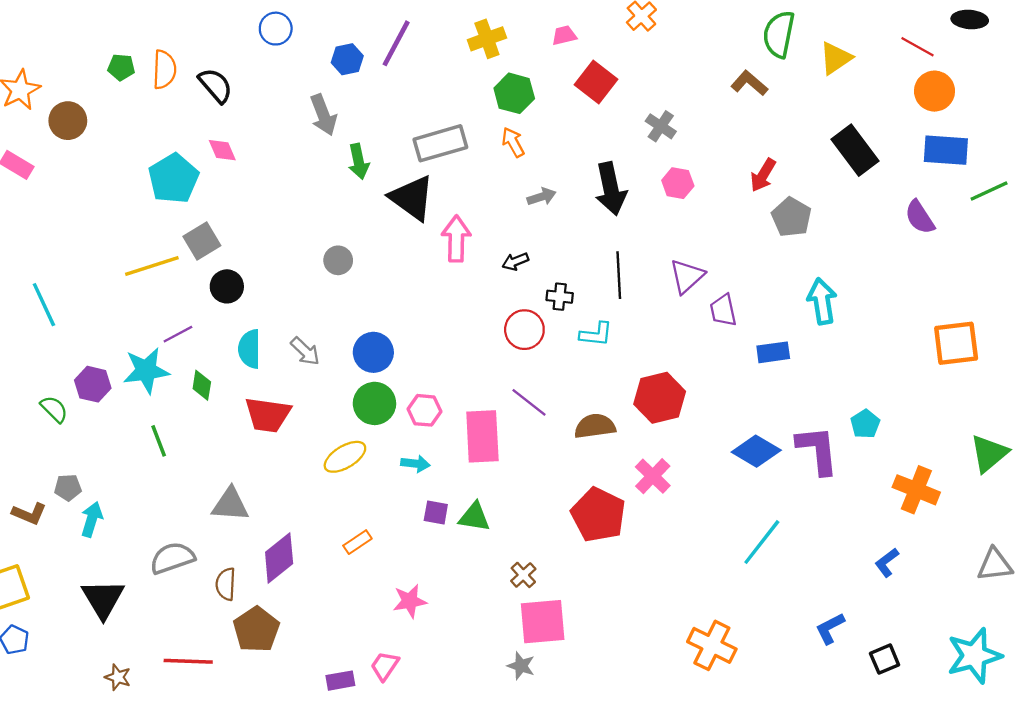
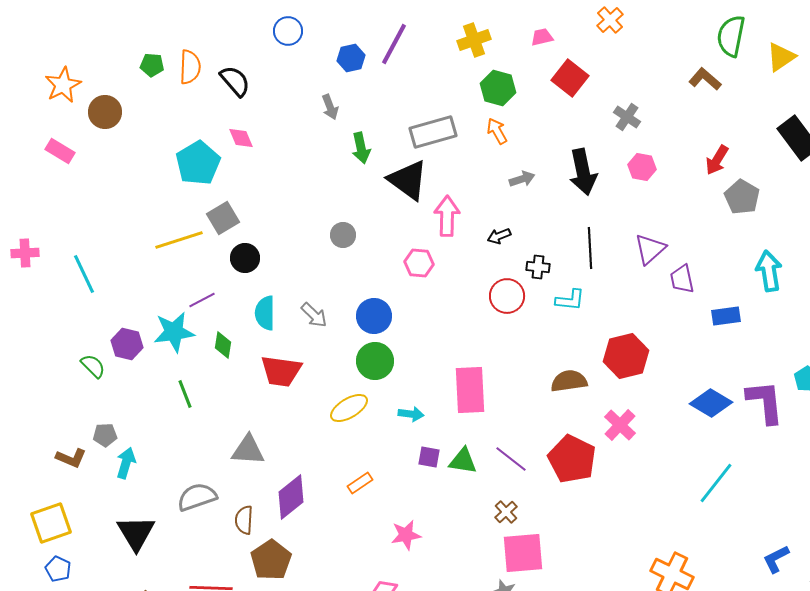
gray arrow: (323, 115) -> (330, 107), size x0.7
purple line: (529, 402) -> (511, 459), moved
pink hexagon: (424, 410) -> (419, 263), moved

